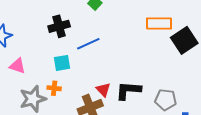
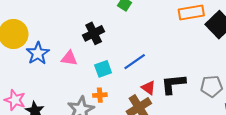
blue line: (88, 44) -> (135, 62), moved
pink triangle: (17, 66) -> (69, 58), moved

